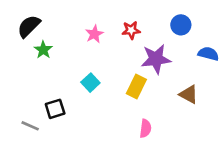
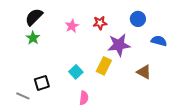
black semicircle: (29, 26) -> (34, 17), moved
cyan square: (90, 83) -> (76, 72), moved
pink semicircle: (145, 128) -> (84, 98), moved

